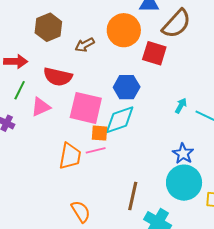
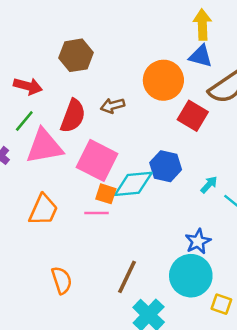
brown arrow: (85, 45) -> (113, 106), moved
red semicircle: (58, 77) -> (73, 116), turned -96
blue hexagon: (127, 87) -> (166, 166), moved
pink triangle: (41, 107) -> (44, 146), size x1.6
orange trapezoid: (70, 156) -> (43, 210), moved

